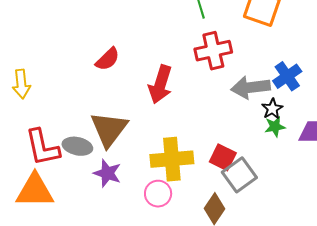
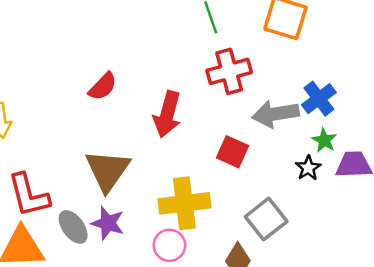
black star: (272, 109) -> (308, 168), moved
green star: (275, 127) -> (324, 140), moved, turned -30
gray ellipse: (77, 146) -> (73, 227), moved, turned 44
red square: (223, 157) -> (232, 152), moved

